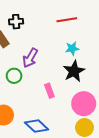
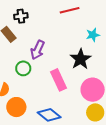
cyan star: (72, 48) -> (93, 35), moved
pink rectangle: (49, 91) -> (59, 80), size x1.5

